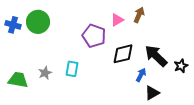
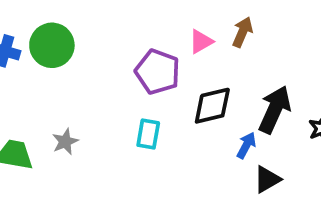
black arrow: (156, 56) -> (275, 109), turned 70
cyan rectangle: (72, 69) -> (148, 134), moved

